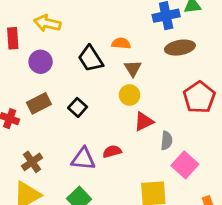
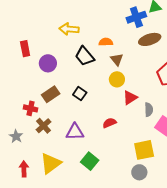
yellow arrow: (47, 23) -> (69, 29), moved
purple triangle: (83, 159) -> (75, 132), moved
brown cross: (32, 162) -> (43, 126), moved

